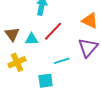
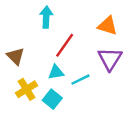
cyan triangle: (32, 39) -> (56, 72), moved
cyan square: (46, 81) -> (52, 99), moved, turned -35

